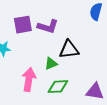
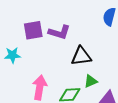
green triangle: (51, 64) -> (91, 81), moved

